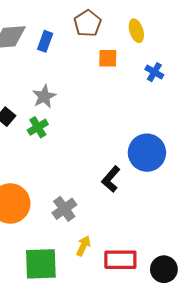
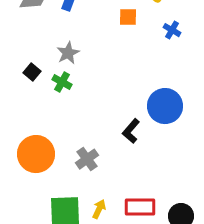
green cross: (38, 127) -> (62, 82), turned -30
yellow arrow: (83, 246) -> (99, 209), moved

